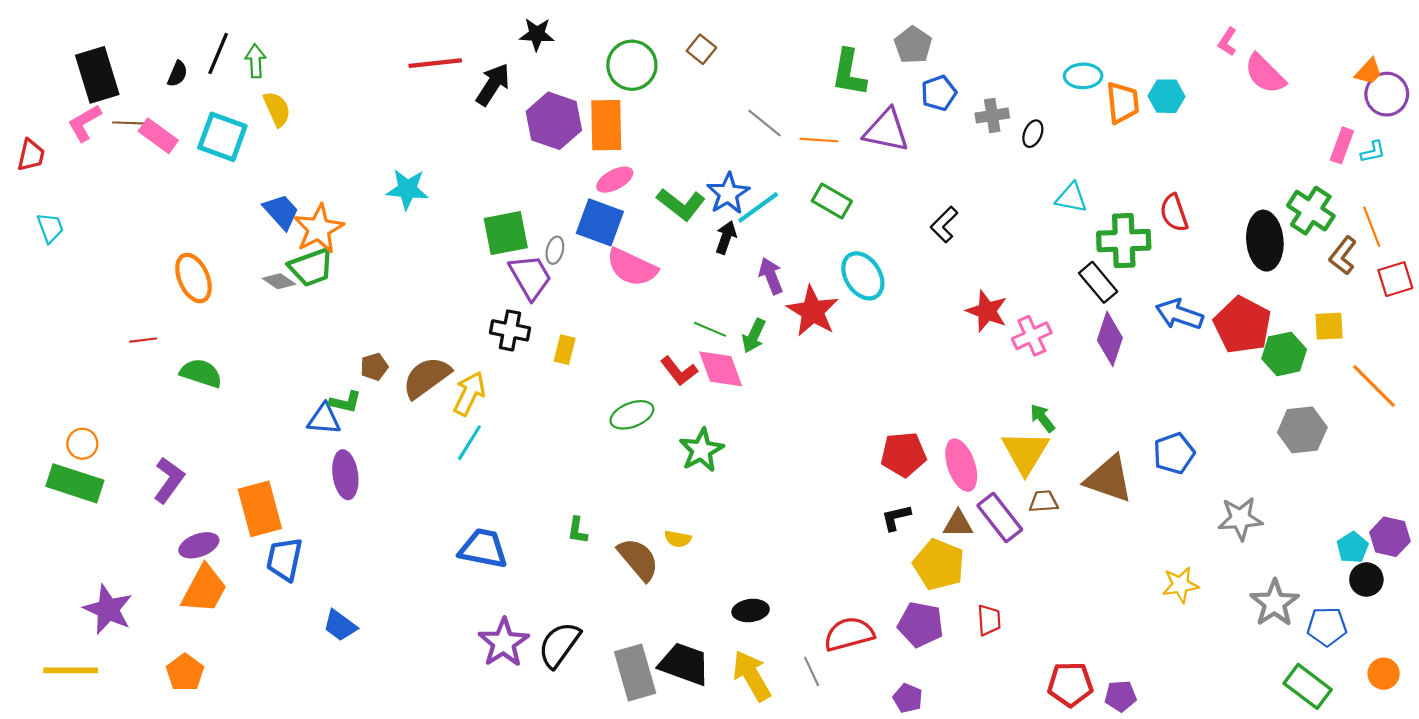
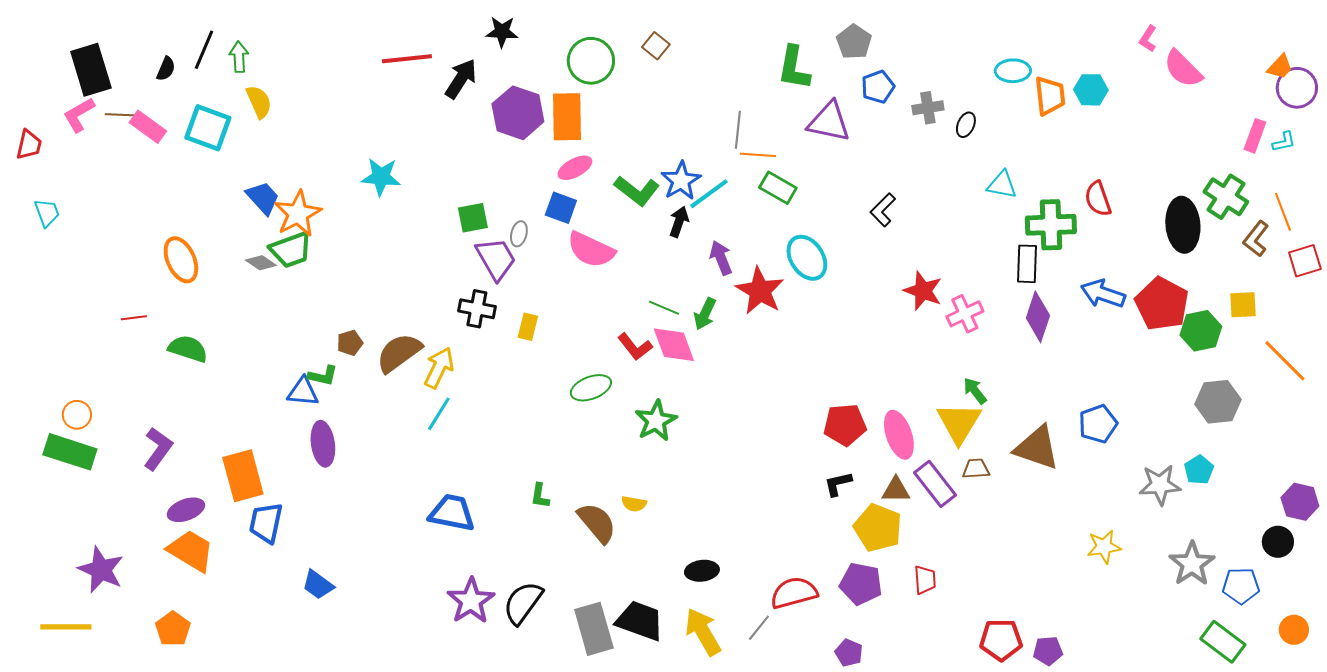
gray line: (764, 123) -> (738, 130), moved, turned 57
orange line: (819, 140) -> (758, 155), moved
blue square: (600, 222) -> (561, 208), size x0.7
green square: (506, 233) -> (473, 218), size x0.7
black rectangle: (1098, 282) -> (1027, 264), turned 42
cyan pentagon: (1353, 547) -> (1199, 470), moved
orange trapezoid: (204, 589) -> (191, 551), turned -87
gray line: (812, 671) -> (759, 628), turned 64

